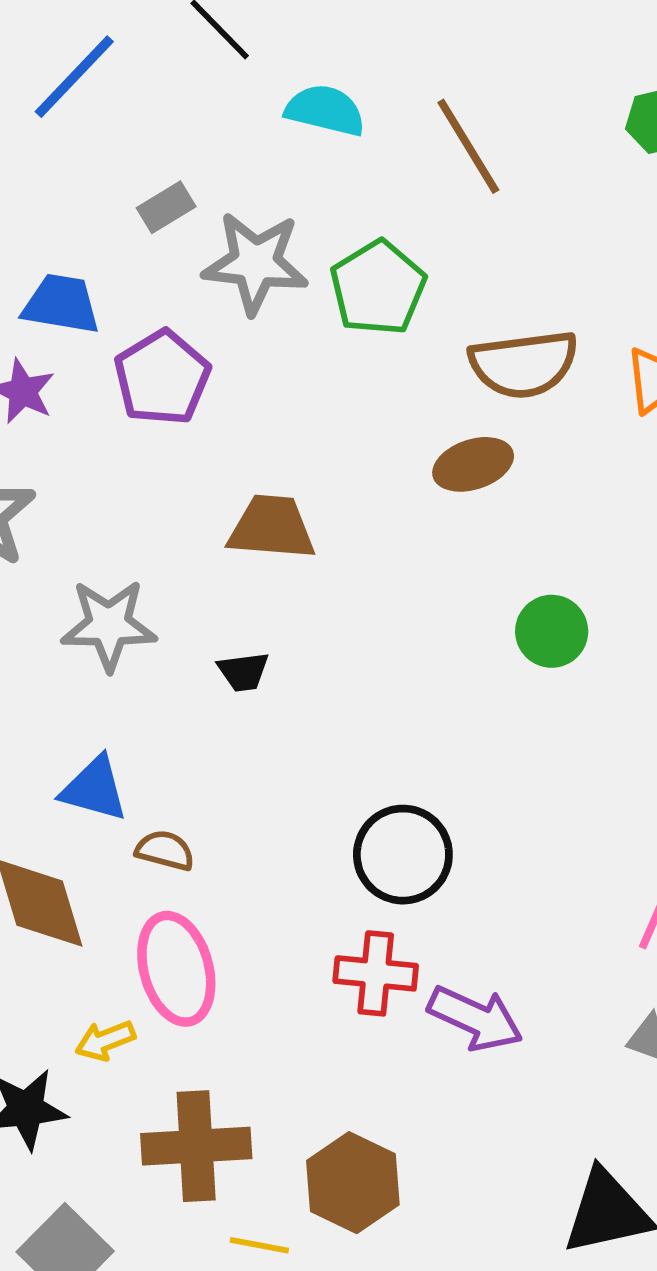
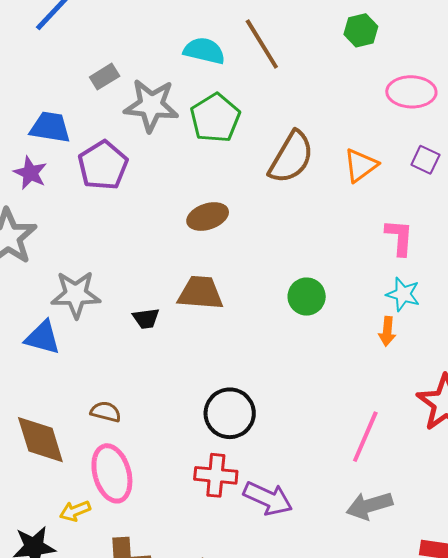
cyan semicircle: (325, 110) -> (204, 51), moved
brown semicircle: (524, 364) -> (291, 157), turned -52
brown ellipse: (473, 464) -> (208, 217), moved
brown trapezoid: (272, 528) -> (200, 293), moved
blue triangle: (94, 789) -> (43, 338), moved

